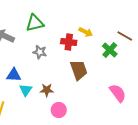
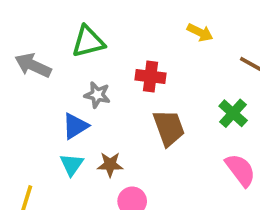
yellow arrow: (86, 32) -> (200, 32), moved
green cross: (110, 50) -> (233, 113), moved
blue triangle: (14, 75) -> (75, 126), moved, turned -35

